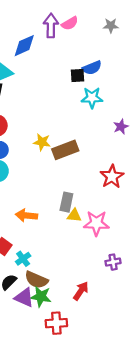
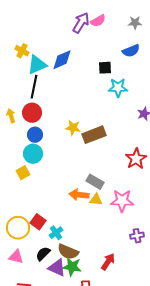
purple arrow: (51, 26) -> (81, 23), turned 30
blue diamond: (24, 46) -> (62, 60), moved
blue semicircle: (92, 68) -> (131, 51), moved
gray rectangle: (66, 202) -> (95, 182), turned -72
orange arrow: (26, 215) -> (79, 195), moved
yellow triangle: (74, 215) -> (96, 200), moved

